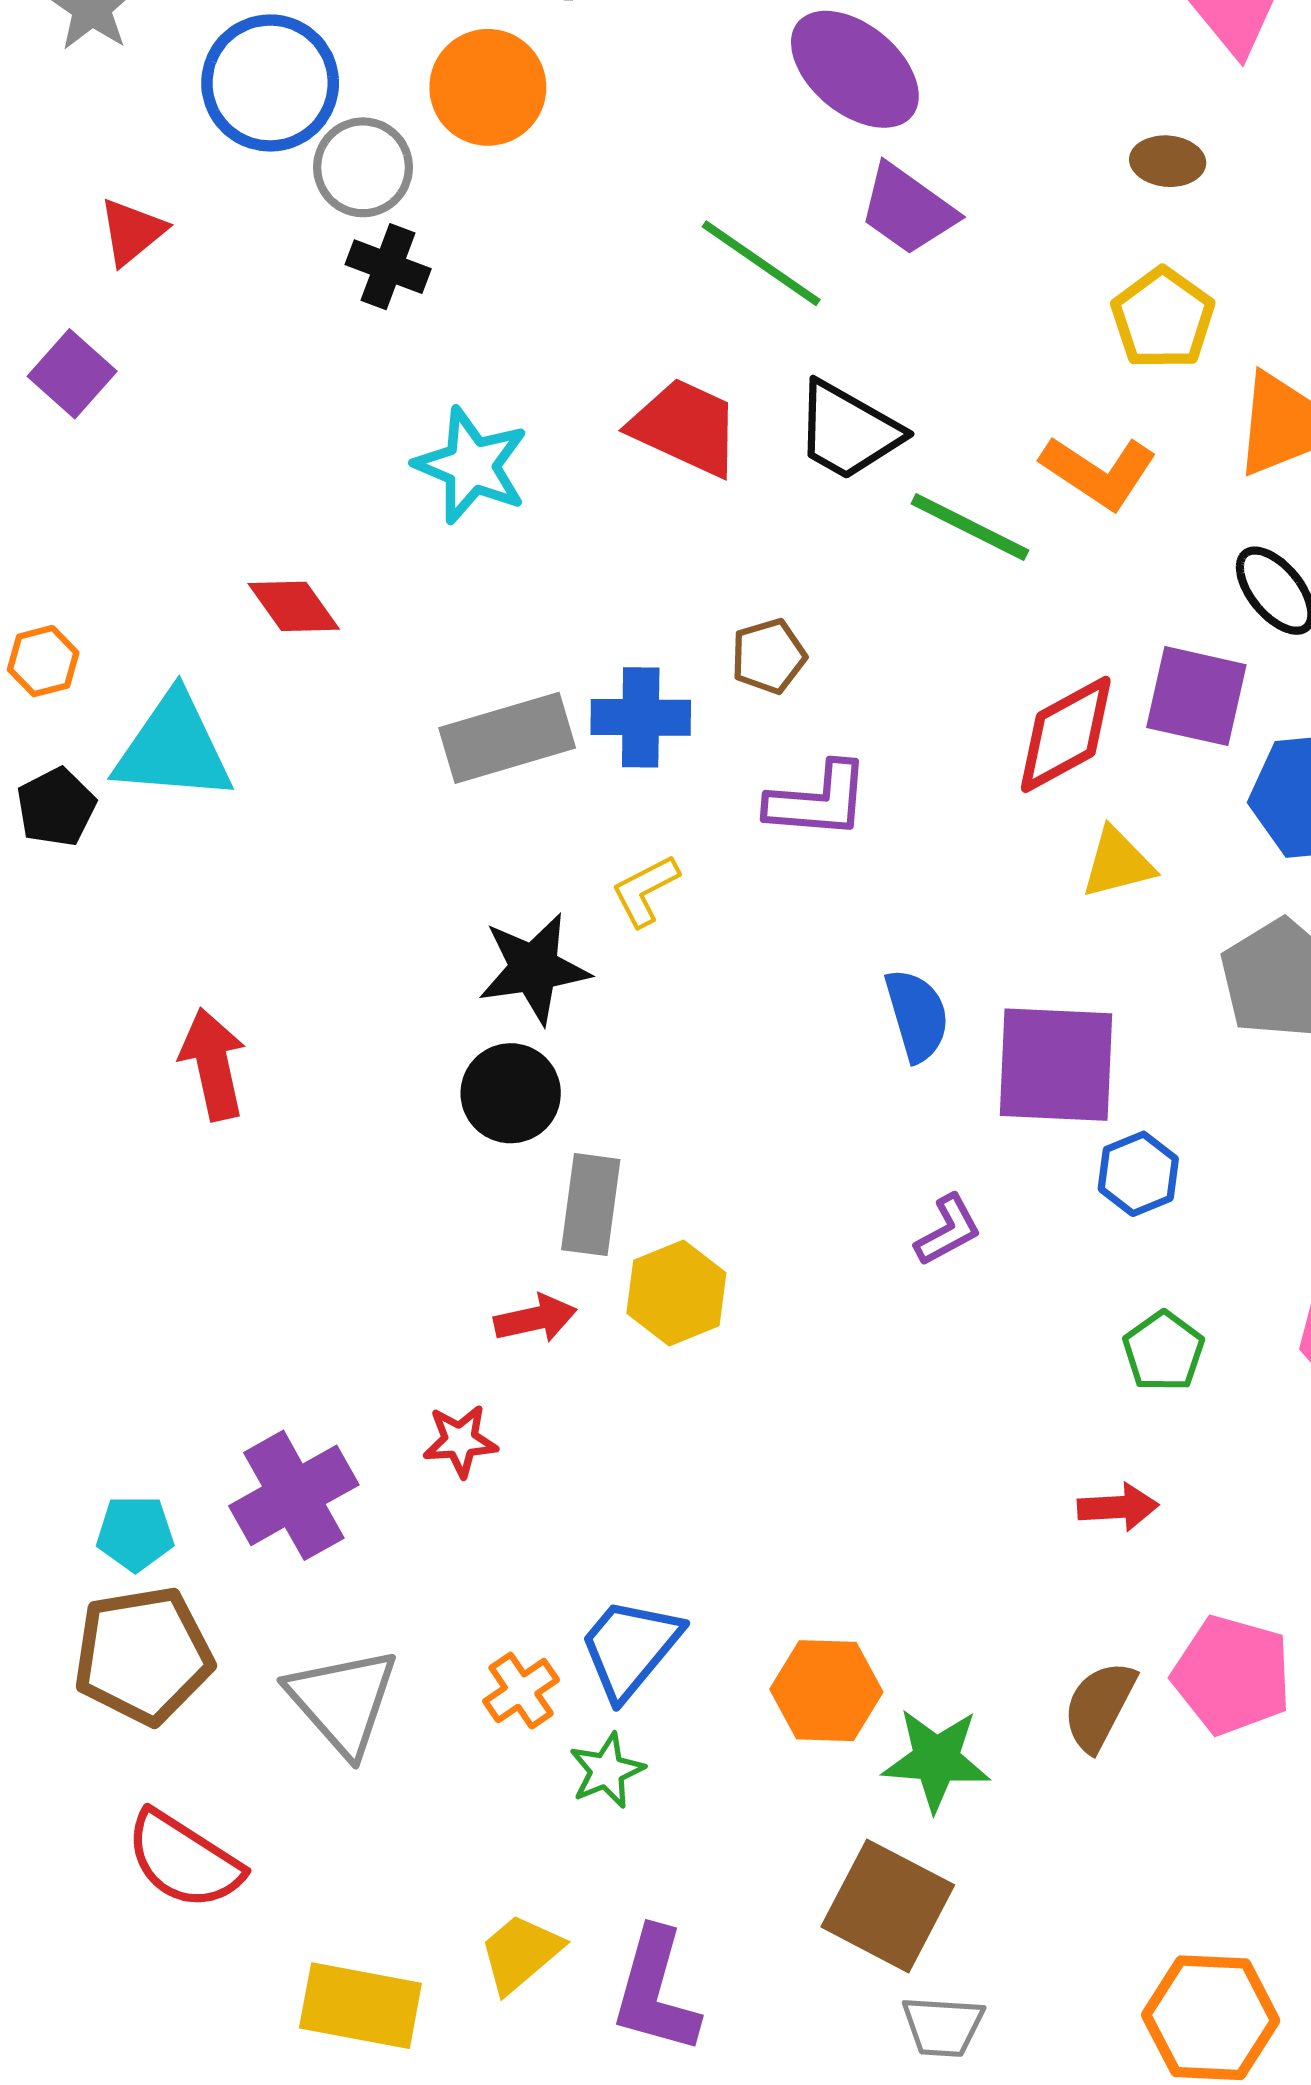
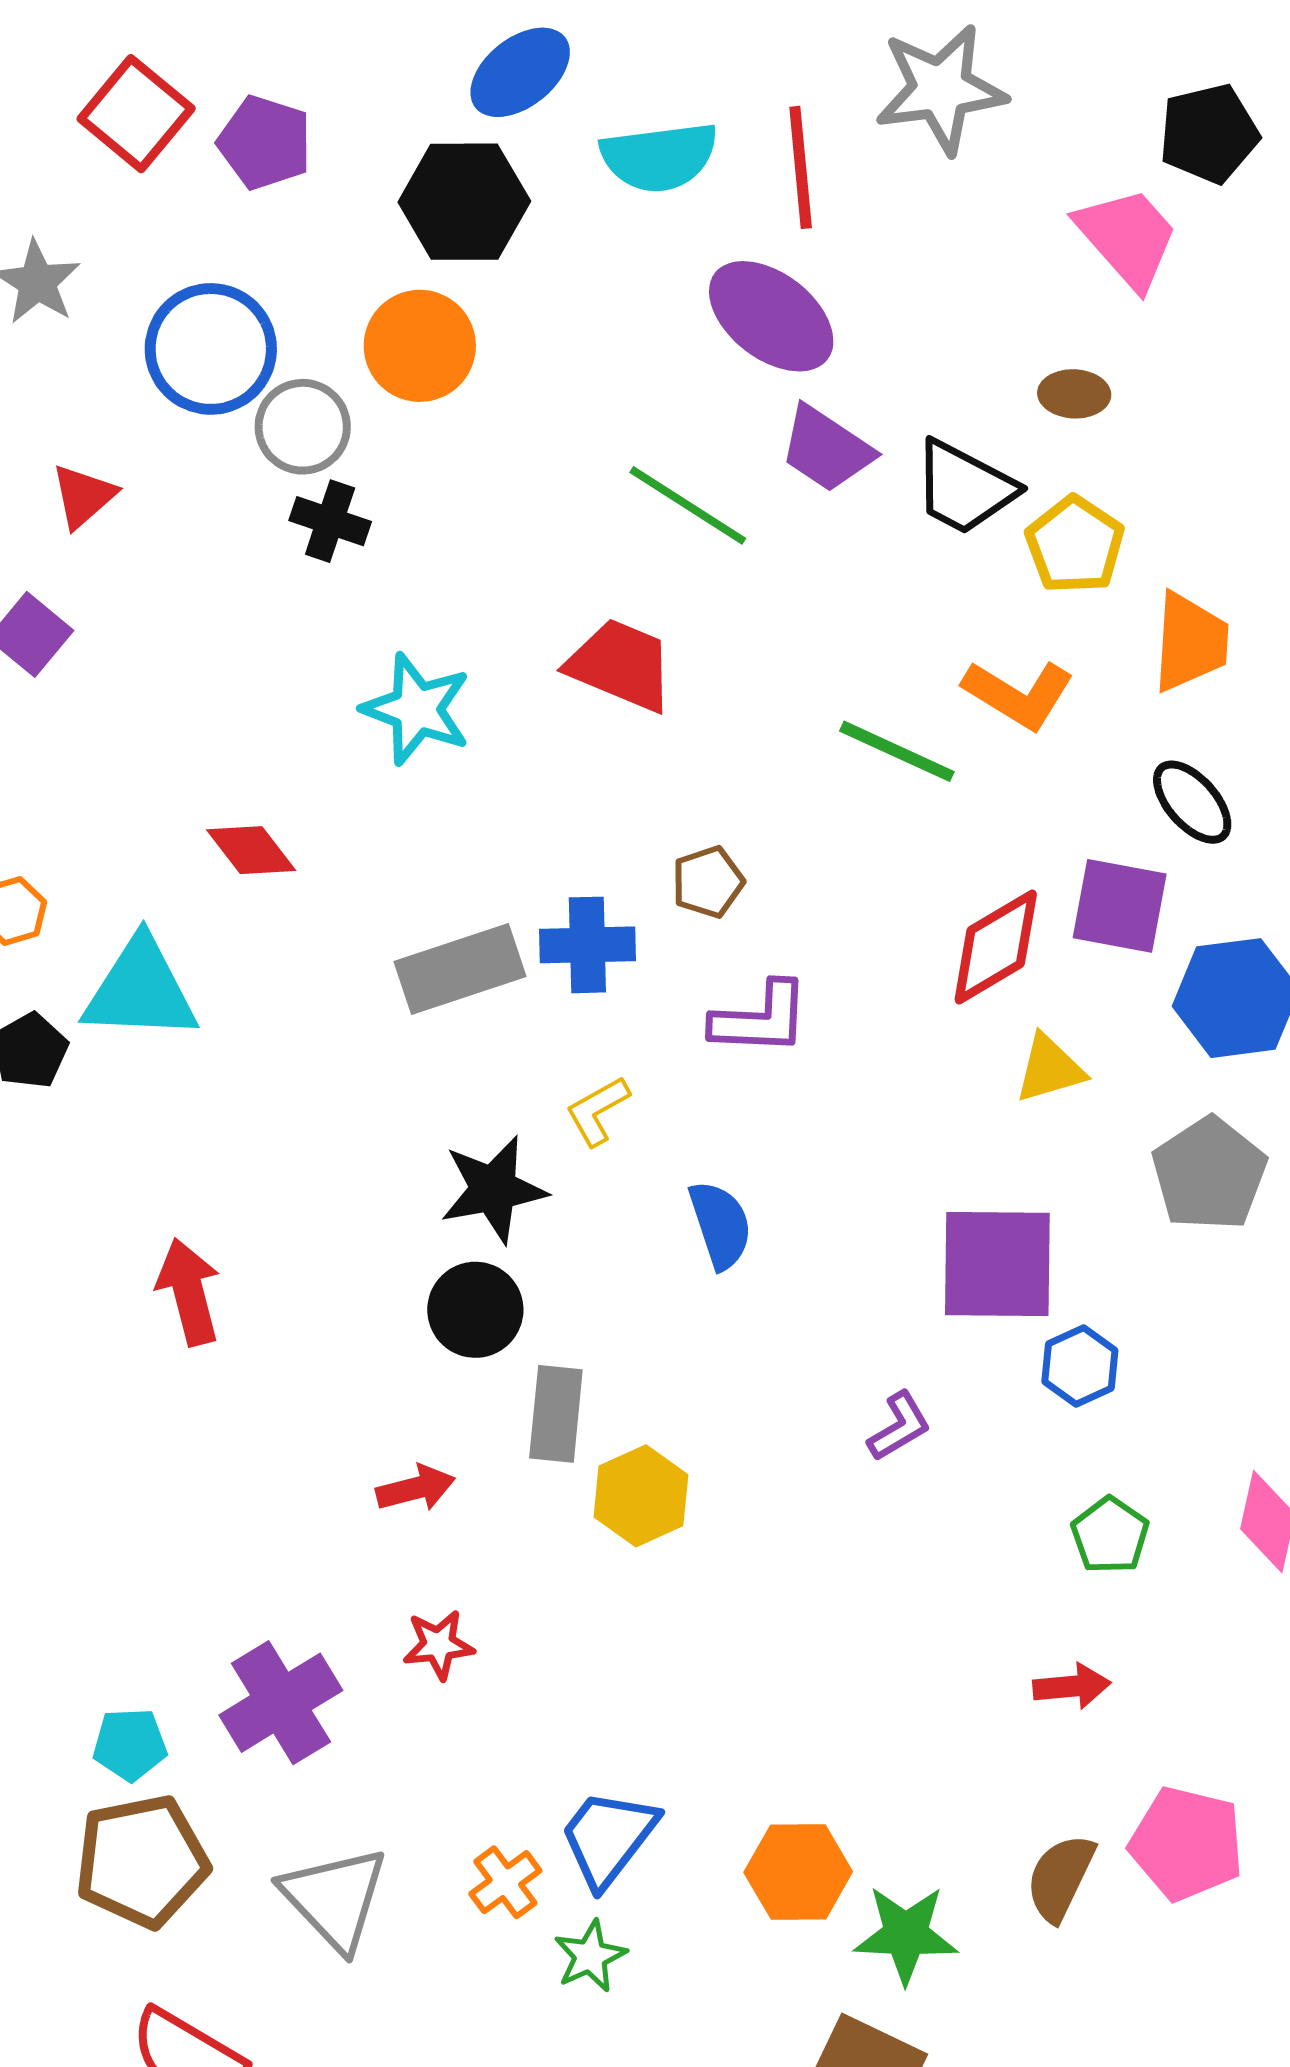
black trapezoid: (848, 431) -> (964, 488), moved
blue semicircle: (917, 1015) -> (720, 1225), moved
red arrow: (535, 1319) -> (416, 1488), moved

